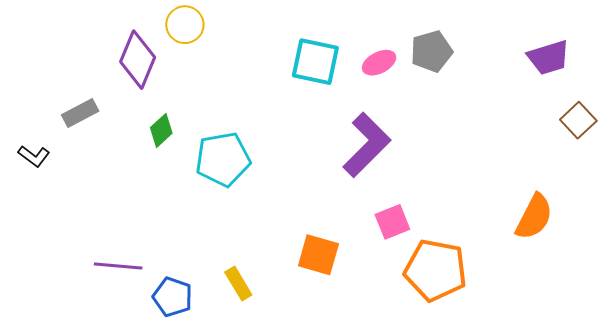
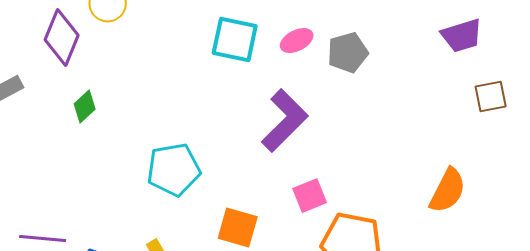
gray pentagon: (431, 51) -> (348, 53), moved
brown square: (578, 120) -> (491, 97), turned 32
cyan pentagon: (223, 159) -> (174, 170), moved

